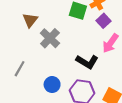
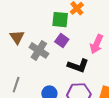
purple square: (104, 21) -> (62, 40), moved

